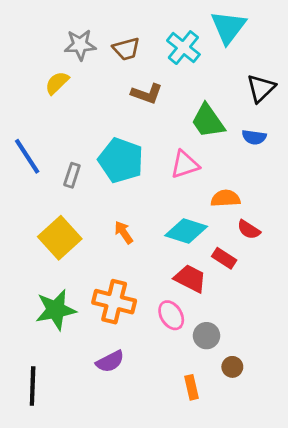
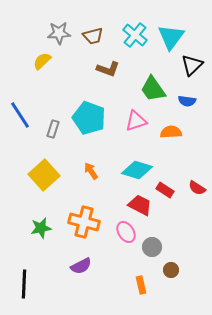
cyan triangle: (228, 27) -> (171, 37), moved
orange semicircle: (226, 198) -> (171, 132), moved
red semicircle: (249, 230) -> (197, 188), moved
green star: (56, 310) -> (41, 228), size x0.7

